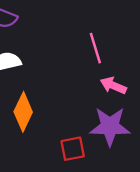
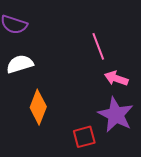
purple star: (110, 126) -> (116, 115), turned 30

